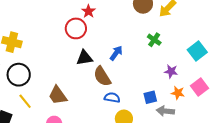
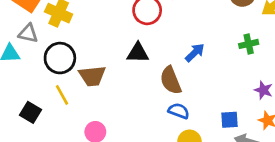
green cross: (154, 40) -> (249, 44), turned 32
black triangle: (84, 58) -> (138, 53), moved
brown trapezoid: (58, 95) -> (92, 76), moved, turned -70

